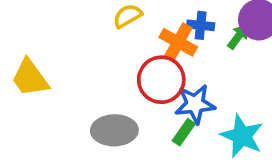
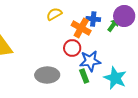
red circle: (161, 80) -> (72, 48), size x0.7
green rectangle: (184, 132) -> (84, 76), turned -56

